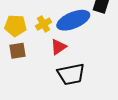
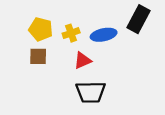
blue ellipse: (73, 20) -> (104, 35), size x0.7

